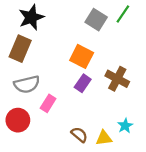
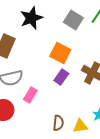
black star: (31, 17) -> (31, 18), moved
brown semicircle: (79, 135) -> (58, 123), turned 56

